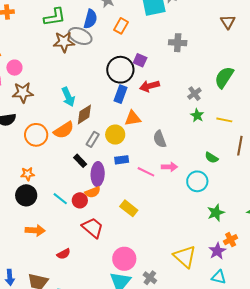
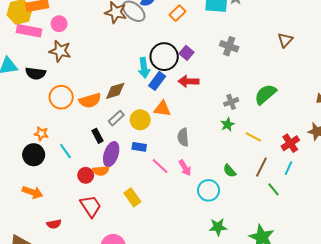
cyan arrow: (68, 97) -> (144, 68), moved
pink arrow: (169, 167) -> (185, 168), turned 42
cyan line: (60, 199) -> (65, 151), moved

